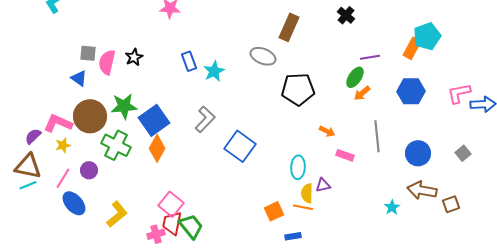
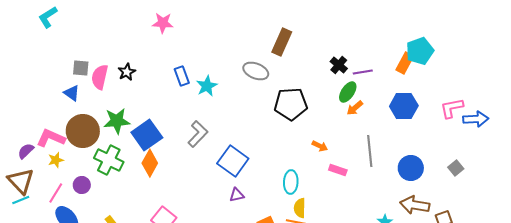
black cross: (346, 15) -> (339, 65), moved
brown triangle: (28, 166) -> (21, 181), turned 36
purple triangle: (323, 185) -> (237, 195), moved

